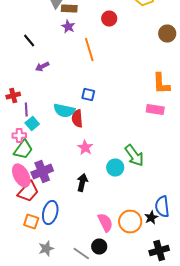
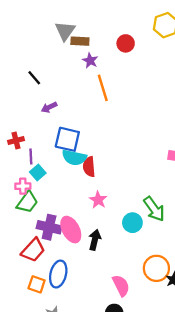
red circle: (109, 18) -> (126, 43), moved
purple star: (68, 26) -> (90, 61), moved
blue square: (88, 94) -> (67, 139), moved, size x1.6
purple cross: (42, 172) -> (49, 227), turned 35
pink ellipse: (21, 176) -> (71, 230), moved
orange circle: (130, 222) -> (156, 268), moved

